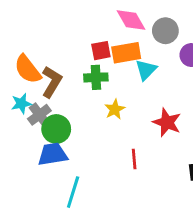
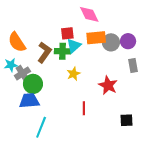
gray circle: (165, 31) -> (111, 42), moved
orange rectangle: (126, 53) -> (96, 38), moved
cyan triangle: (146, 70) -> (74, 46), moved
brown L-shape: (52, 82) -> (44, 52), moved

